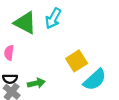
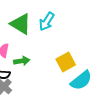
green arrow: (36, 83) -> (22, 61), moved

